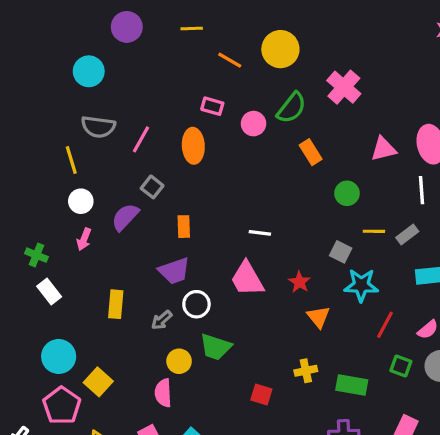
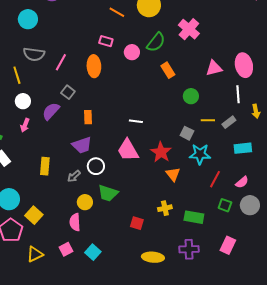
red star: (299, 282) -> (161, 152), size x1.5

